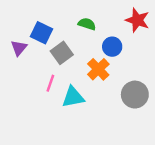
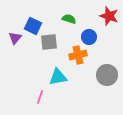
gray square: (62, 53) -> (49, 42), turned 30
orange cross: (98, 69) -> (78, 55), turned 30
pink line: (50, 83) -> (40, 97), moved

